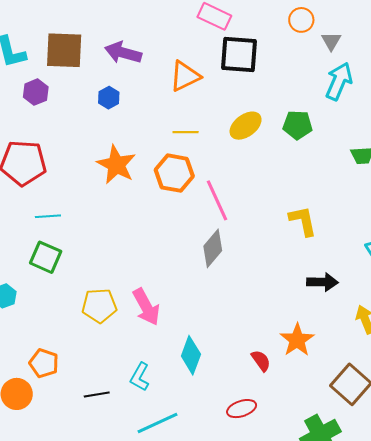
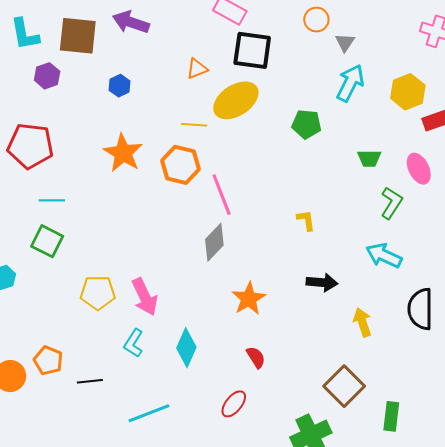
purple arrow: (123, 53) -> (131, 22), moved
orange triangle: (185, 76) -> (197, 69), size x0.7
yellow ellipse: (246, 126) -> (236, 100), moved, size x1.4
yellow L-shape: (303, 221) -> (306, 220), size x0.7
orange star: (297, 340) -> (249, 299), moved
orange pentagon: (44, 363) -> (48, 361), moved
cyan L-shape: (140, 377) -> (134, 343), moved
red ellipse: (242, 409) -> (234, 404), turned -36

